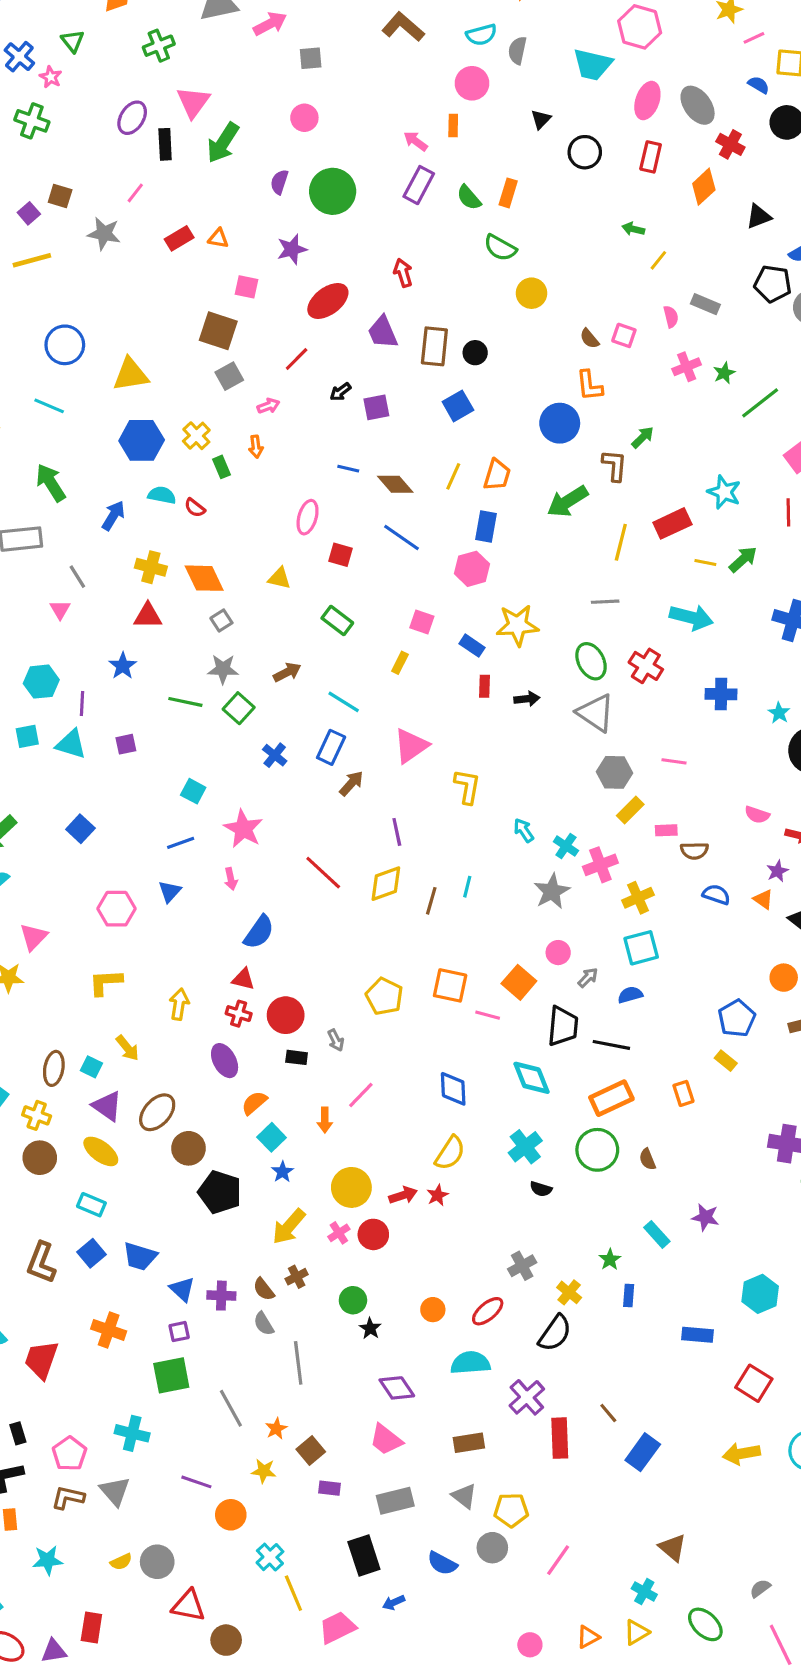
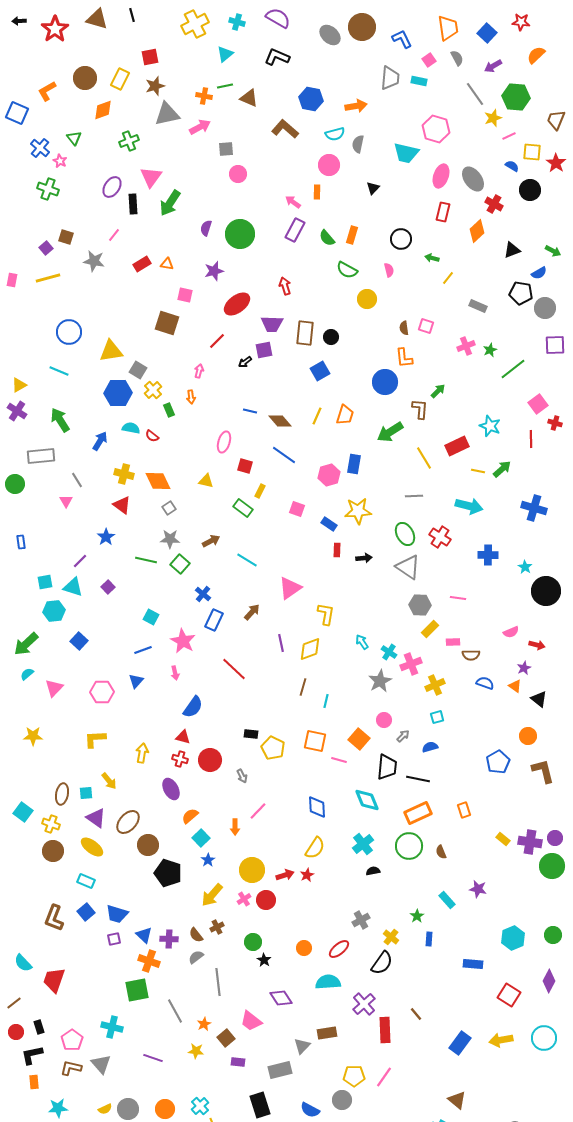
pink circle: (304, 118) -> (238, 174), moved
black circle: (585, 152) -> (401, 239), moved
pink semicircle: (671, 317) -> (389, 270), moved
purple trapezoid: (383, 332) -> (272, 324), turned -65
brown semicircle: (589, 339) -> (404, 328), turned 32
gray square: (229, 376) -> (138, 370), moved, turned -30
pink arrow: (268, 406) -> (199, 371), turned -56
purple square: (376, 407) -> (264, 350), moved
blue rectangle: (486, 527) -> (354, 464), moved
yellow line: (621, 542) -> (424, 458), turned -45
red triangle: (148, 616) -> (122, 505), turned 36
yellow rectangle: (400, 663) -> (260, 491), moved
cyan hexagon: (41, 682) -> (54, 611), moved
purple line: (82, 703) -> (80, 561), turned 42
purple square: (126, 744) -> (108, 587), turned -32
blue rectangle: (331, 747) -> (214, 620), moved
pink semicircle: (757, 815) -> (511, 632), turned -42
yellow diamond: (386, 884) -> (310, 649), moved
cyan line: (467, 887) -> (326, 701), moved
pink triangle: (33, 937) -> (54, 688), moved
cyan square: (641, 948) -> (437, 717), size x0.6
black rectangle: (297, 1057) -> (251, 734), moved
yellow rectangle: (726, 1061) -> (503, 839), moved
cyan square: (91, 1067) -> (86, 793), turned -32
black semicircle: (541, 1189) -> (373, 871), turned 152
gray semicircle: (264, 1324) -> (196, 957), turned 84
orange cross: (109, 1330) -> (149, 961), moved
purple square: (179, 1332) -> (114, 939), moved
pink trapezoid: (386, 1440) -> (251, 1021), moved
blue rectangle: (643, 1452) -> (460, 1043), moved
gray triangle: (464, 1496) -> (302, 1046), moved, turned 36
orange circle: (231, 1515) -> (165, 1109), moved
pink line: (558, 1560) -> (384, 1077), moved

